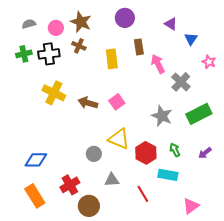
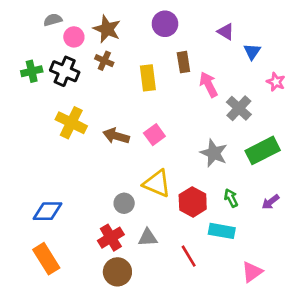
gray semicircle: (29, 24) -> (53, 20), moved
black cross: (49, 54) -> (65, 71), turned 30
red cross: (70, 185) -> (111, 238), moved

